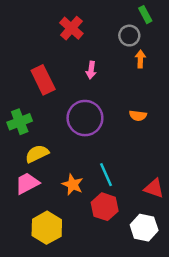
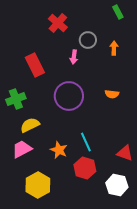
gray circle: (129, 36) -> (88, 40), moved

